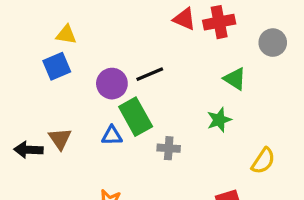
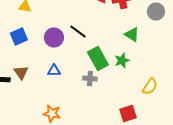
blue square: (57, 66) -> (19, 36), moved
black line: (150, 74) -> (78, 32), turned 60
green rectangle: (136, 117) -> (98, 58), moved

